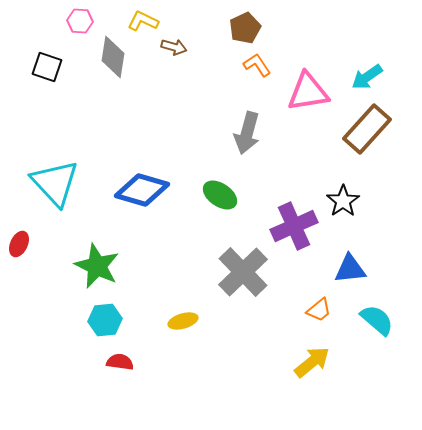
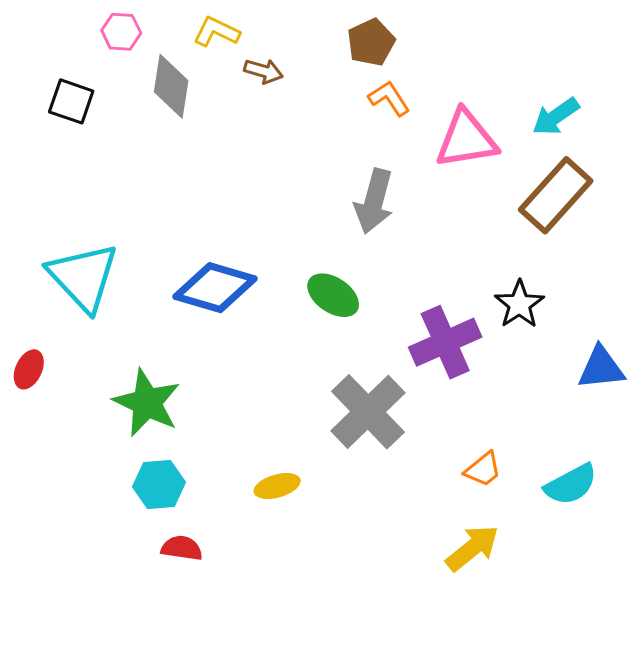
blue triangle: (350, 269) -> (601, 368), moved
cyan semicircle: (377, 320) -> (571, 484), turned 111

